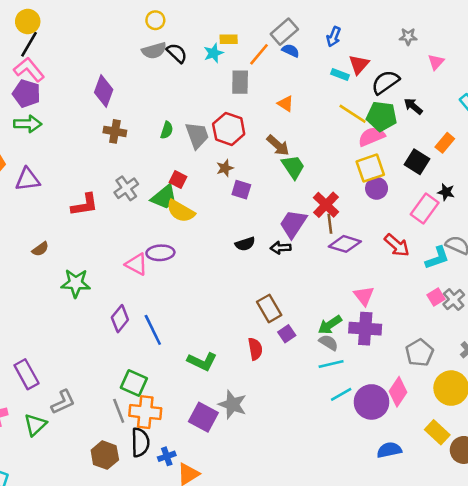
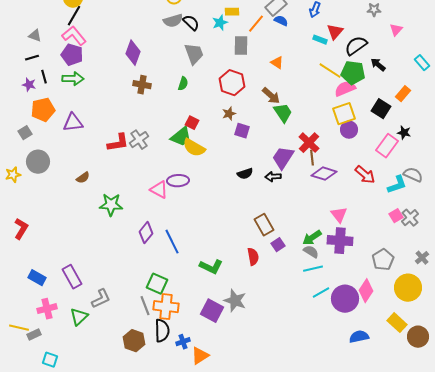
gray trapezoid: (197, 135) -> (194, 54), moved
gray cross: (126, 188) -> (139, 140), moved

